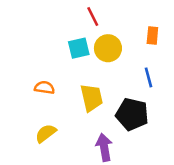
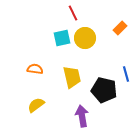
orange rectangle: (152, 36) -> (120, 28), turned 40
blue line: (149, 77) -> (126, 74), moved

